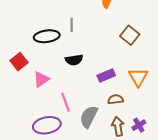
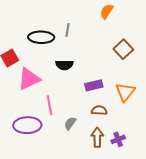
pink triangle: (41, 79) -> (29, 79), size x1.4
gray semicircle: (89, 117) -> (70, 123), size x0.6

